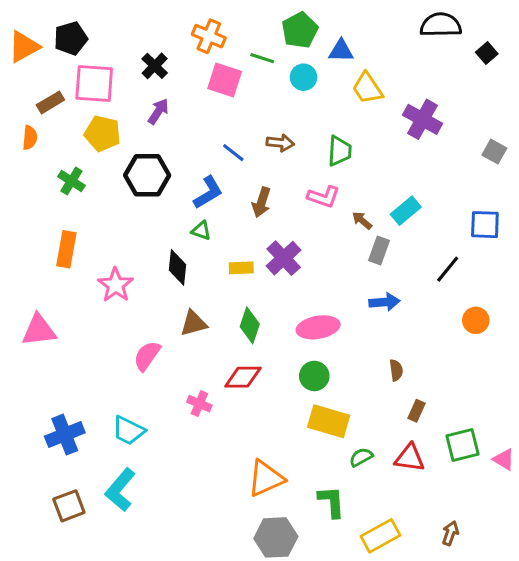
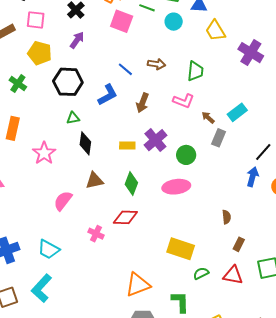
pink square: (94, 84) -> (36, 20), size x0.7
green triangle: (201, 231) -> (73, 118), moved, turned -32
blue arrow: (384, 302) -> (253, 177), moved, turned -72
green circle: (314, 376) -> (186, 155), moved

